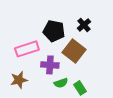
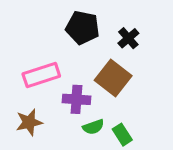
black pentagon: (54, 31) -> (83, 28), moved

